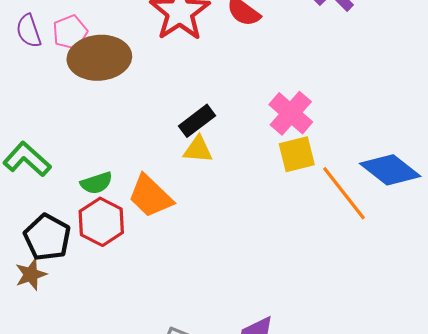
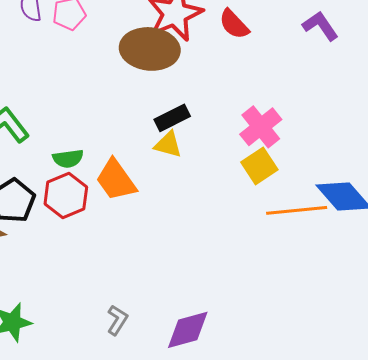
brown ellipse: (99, 58) -> (150, 49), moved
yellow square: (297, 154) -> (259, 166), turned -30
orange line: (344, 193) -> (297, 210), turned -68

